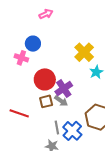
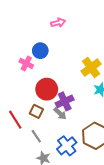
brown square: (46, 101) -> (36, 111), moved, turned 32
red line: (19, 113) -> (15, 120), turned 30
gray line: (57, 127) -> (36, 136), moved, turned -32

